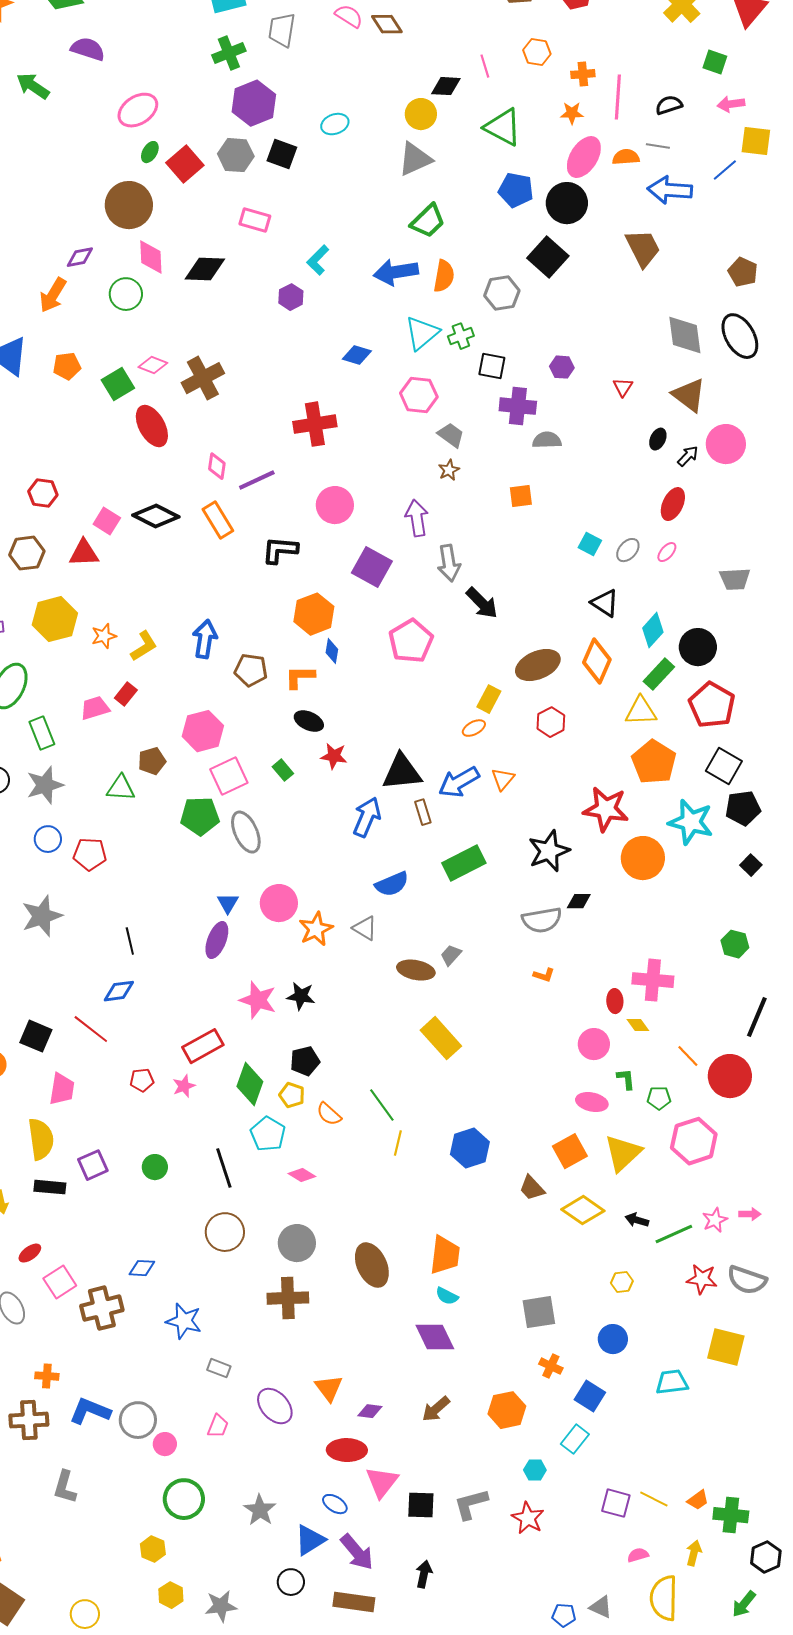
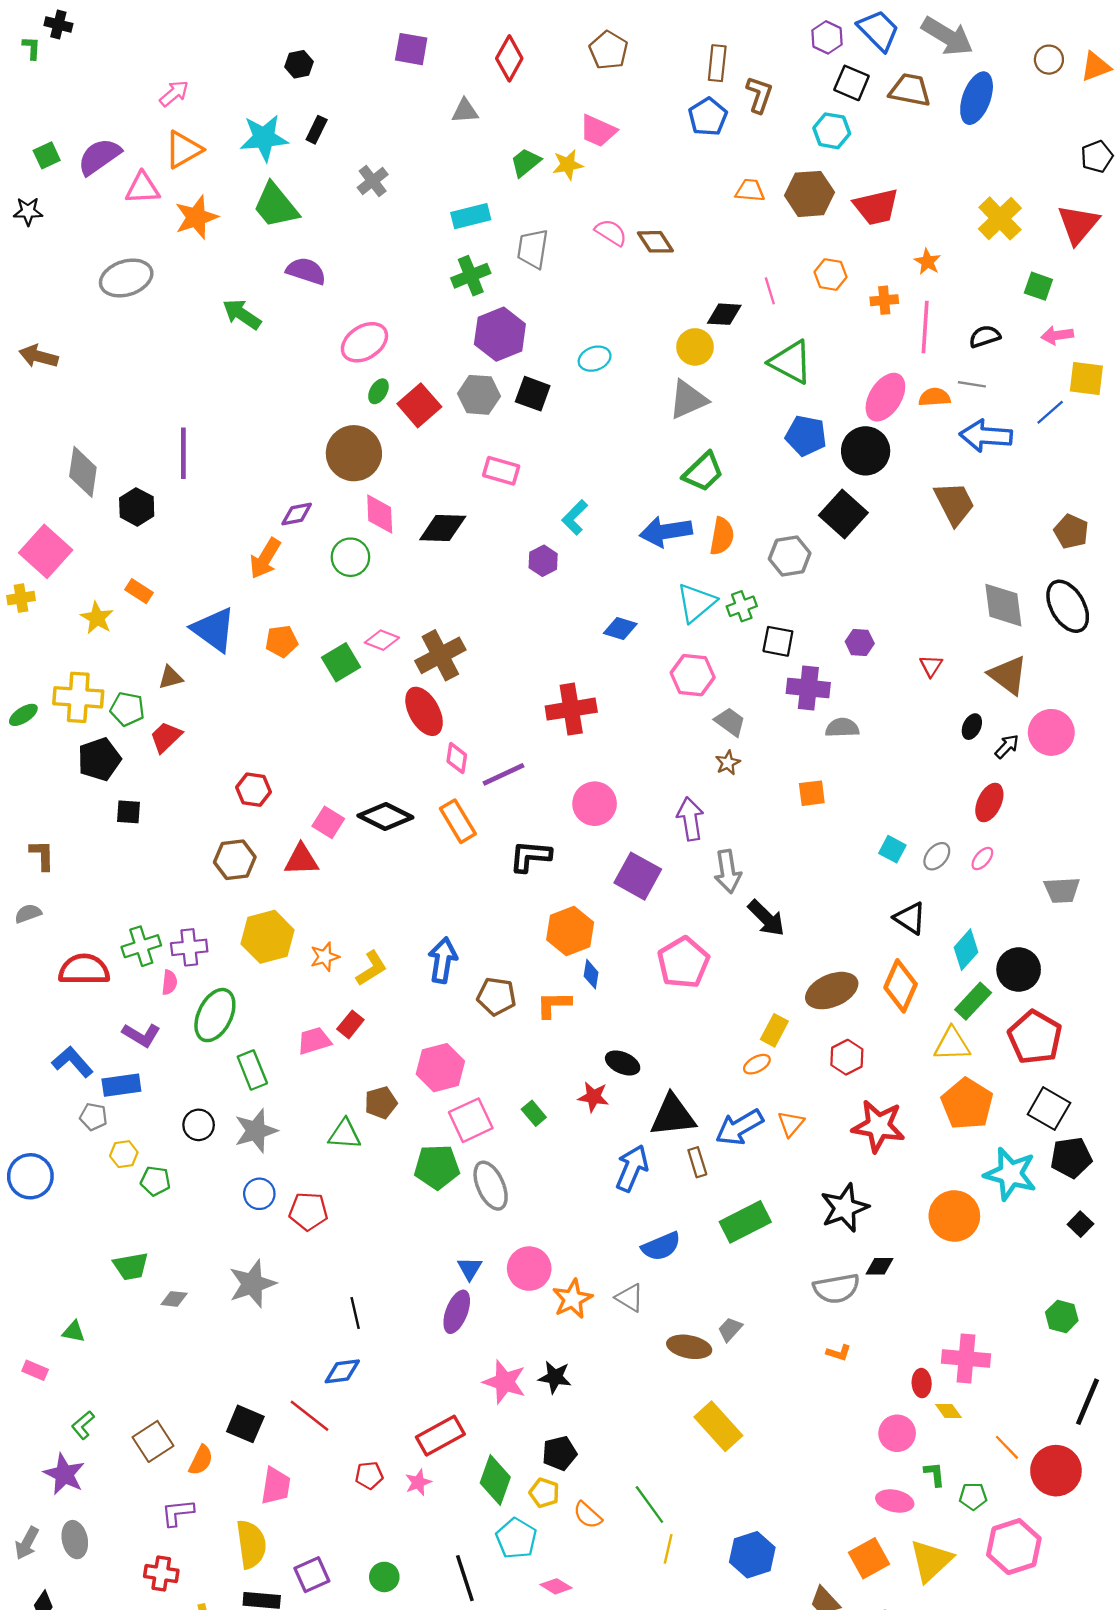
orange star: (572, 113) -> (927, 262), moved, turned 30
red ellipse: (152, 426) -> (424, 711), moved
black ellipse: (309, 721) -> (623, 1063), moved
red star: (606, 809) -> (878, 1126), moved

